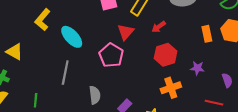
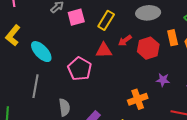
red triangle: (126, 32) -> (104, 50), moved, turned 48
orange rectangle: (207, 34) -> (173, 38), moved
red hexagon: (166, 55) -> (148, 48), moved

